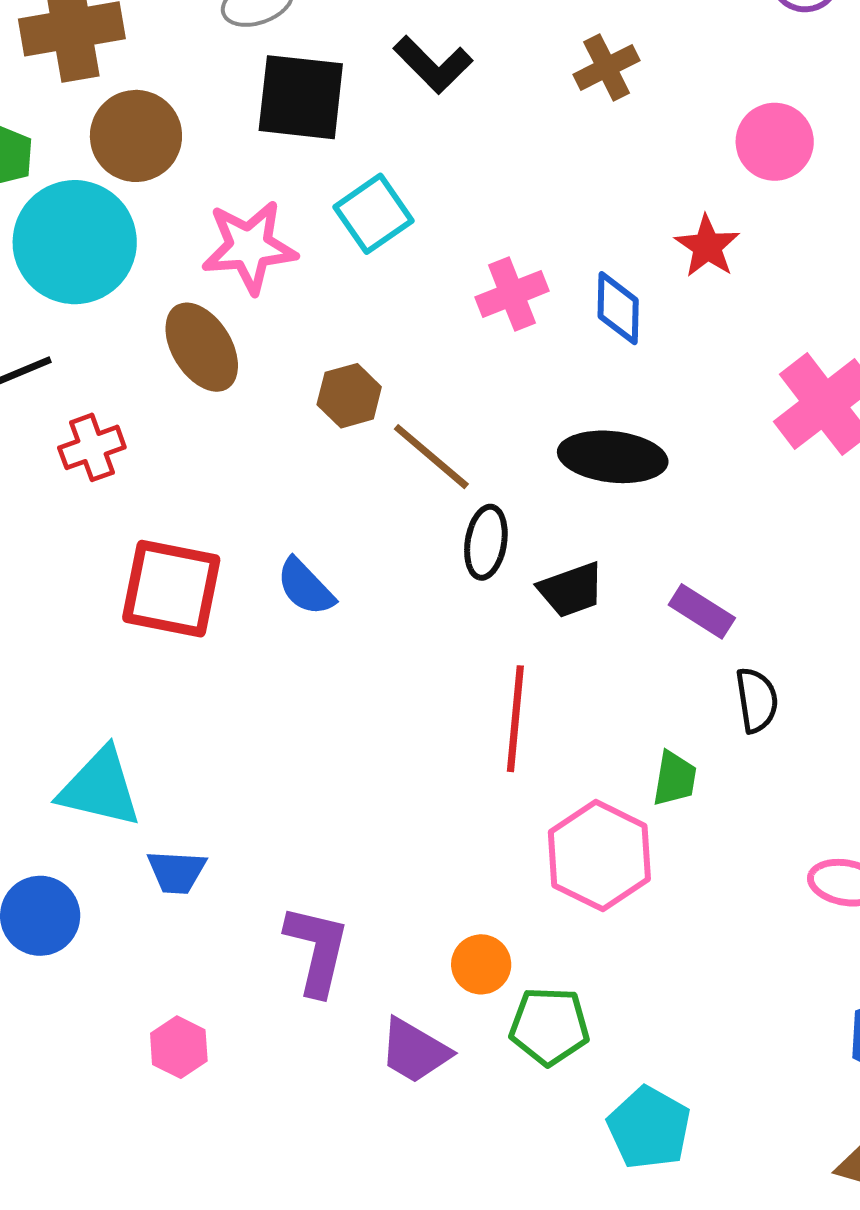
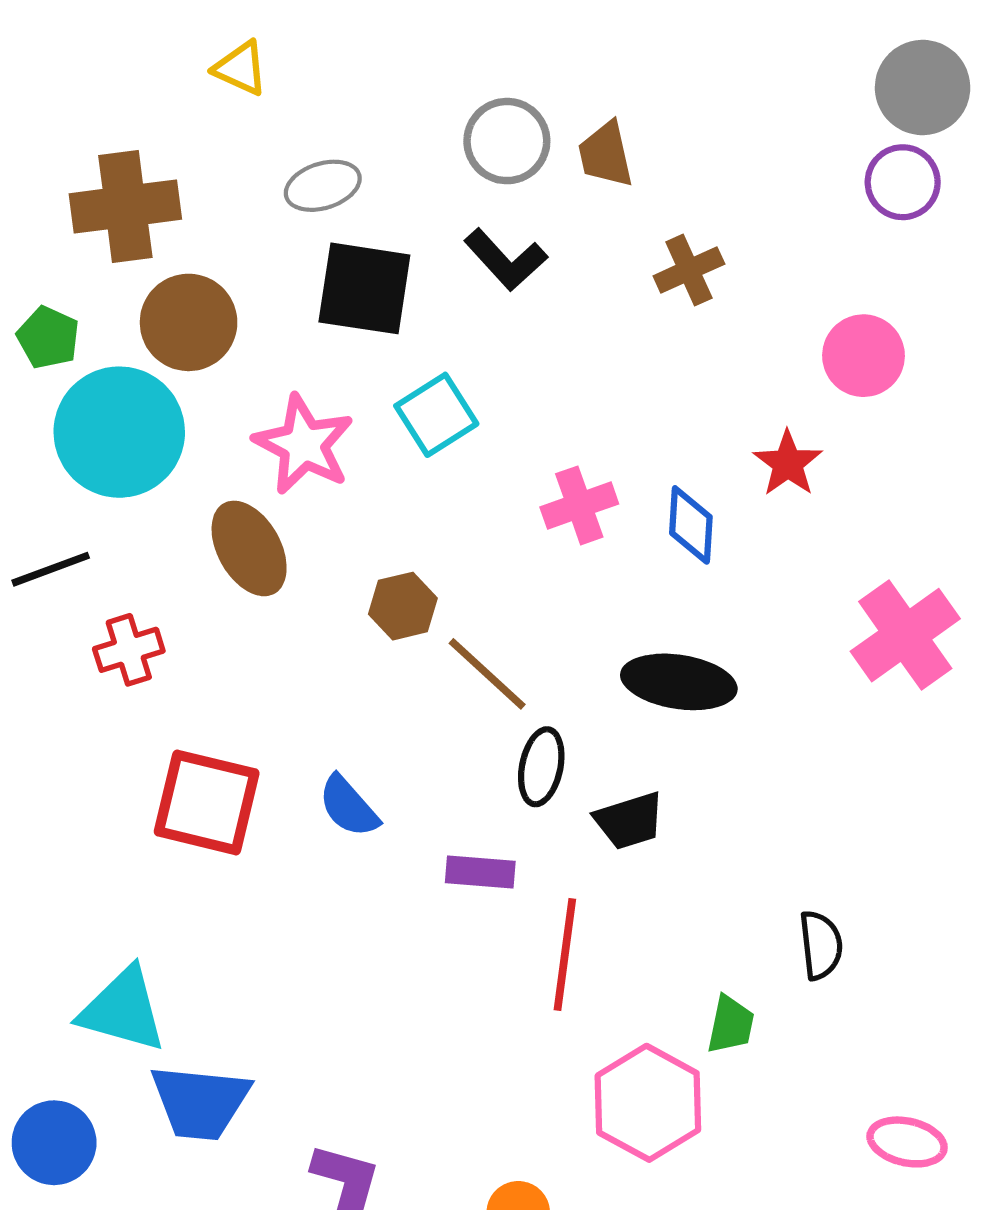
pink star: (249, 247) -> (304, 444), turned 30
purple rectangle: (702, 611) -> (480, 872), moved, turned -30
blue trapezoid: (177, 872) -> (200, 1102), size x1.6

